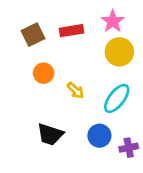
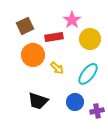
pink star: (113, 21) -> (72, 20), moved
red rectangle: (72, 31) -> (54, 37), moved
orange circle: (44, 73) -> (33, 55), size x1.5

